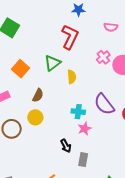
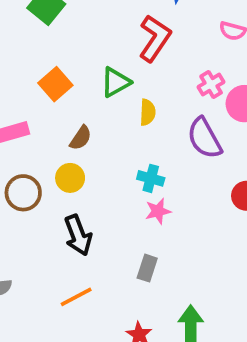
purple semicircle: (104, 104) -> (204, 138), moved
black arrow: (66, 146) -> (78, 235), moved, size x1.5

